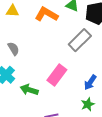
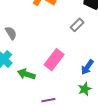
gray rectangle: (80, 40) -> (77, 25), size x0.6

